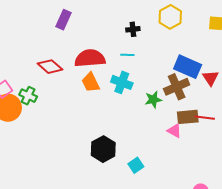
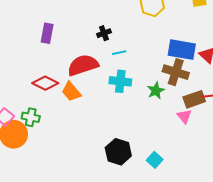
black cross: (133, 29) -> (104, 33), moved
orange trapezoid: (91, 82) -> (71, 92), moved
brown cross: (177, 87) -> (176, 72), turned -35
pink triangle: (174, 131) -> (184, 116), turned 35

